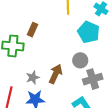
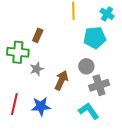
cyan pentagon: (89, 32) -> (95, 38), turned -30
gray star: (33, 78) -> (37, 69), moved

